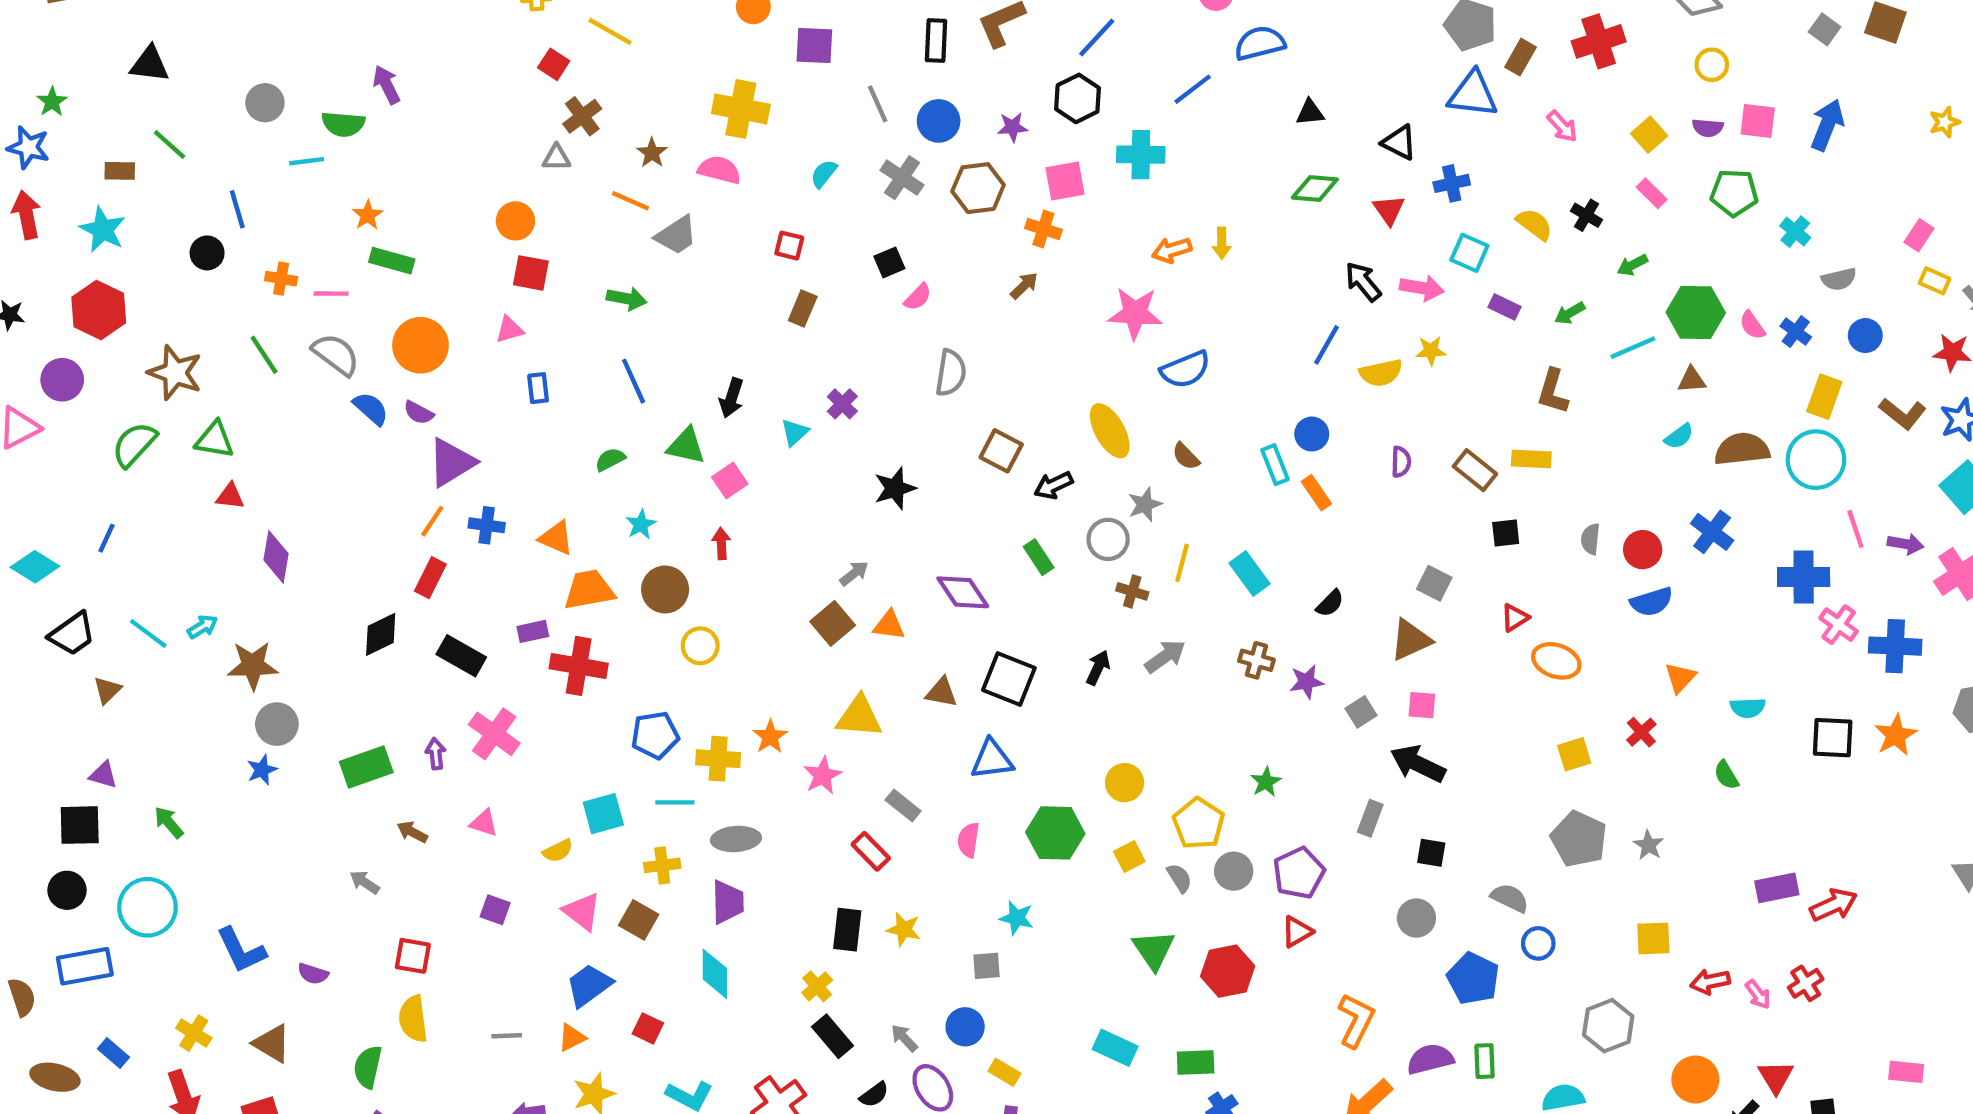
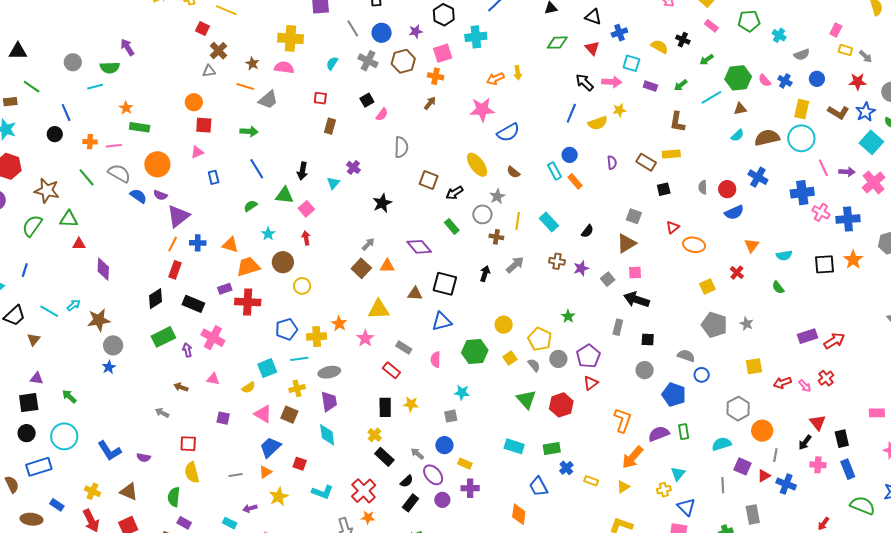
green rectangle: (366, 767) -> (163, 337), moved
orange circle: (1695, 1079) -> (762, 431), moved

